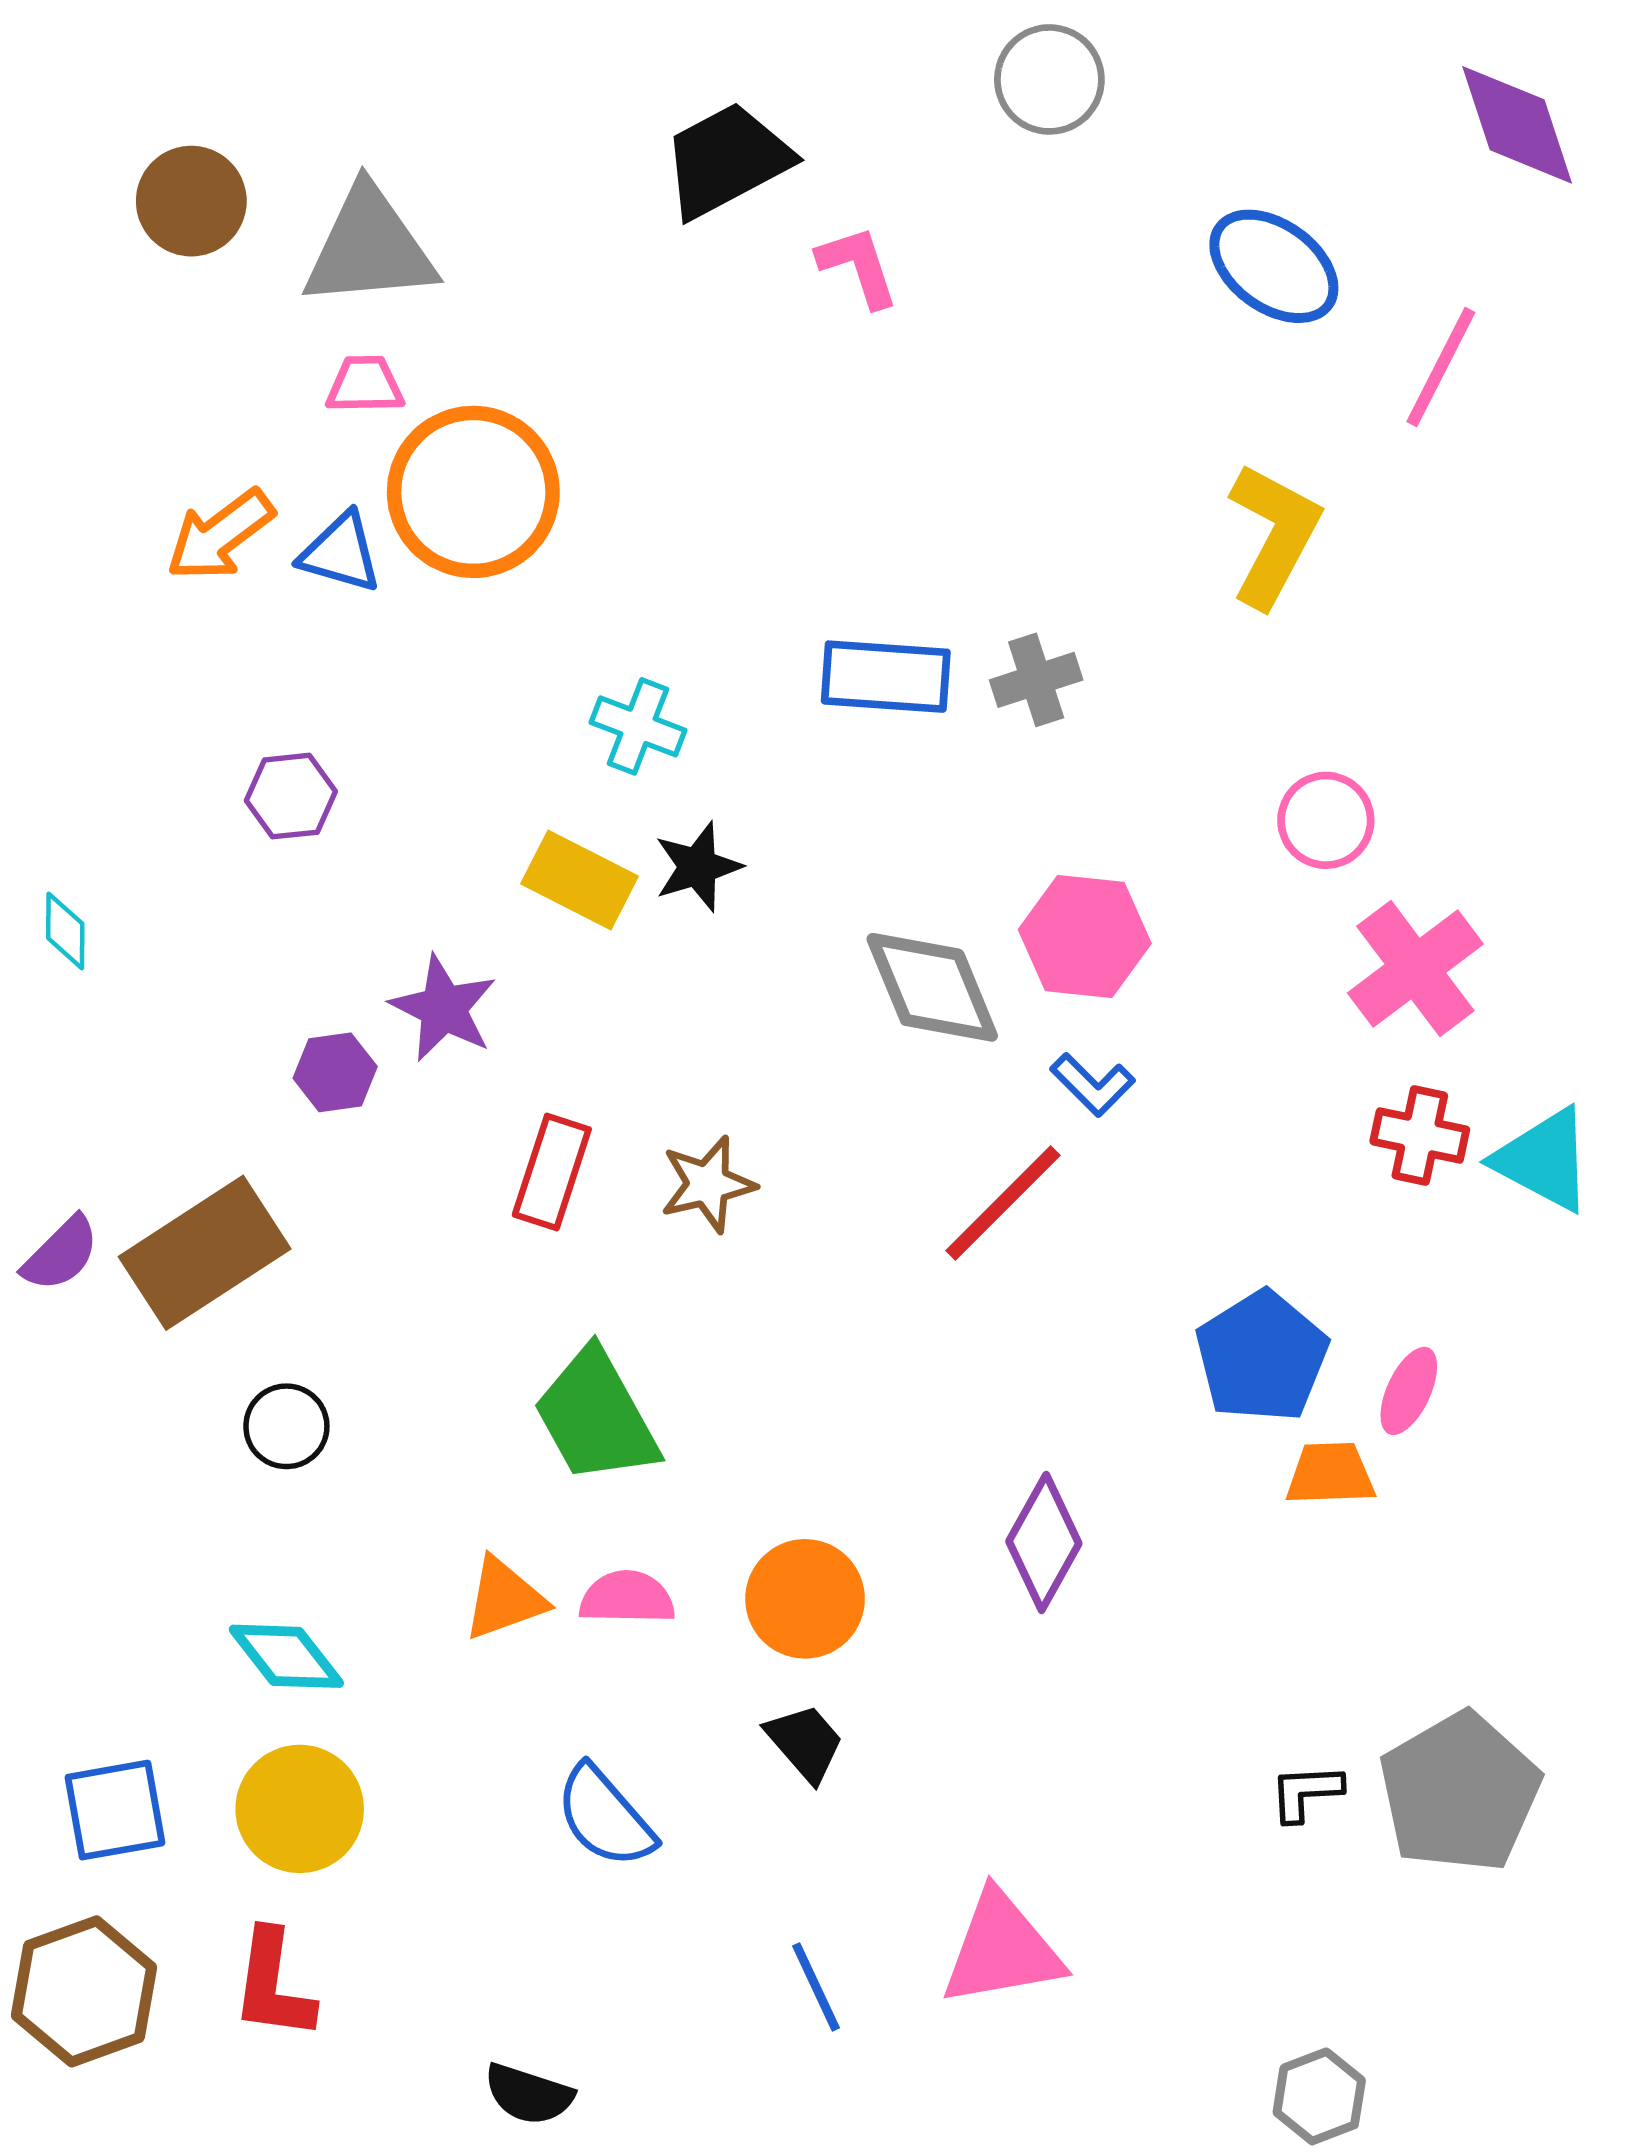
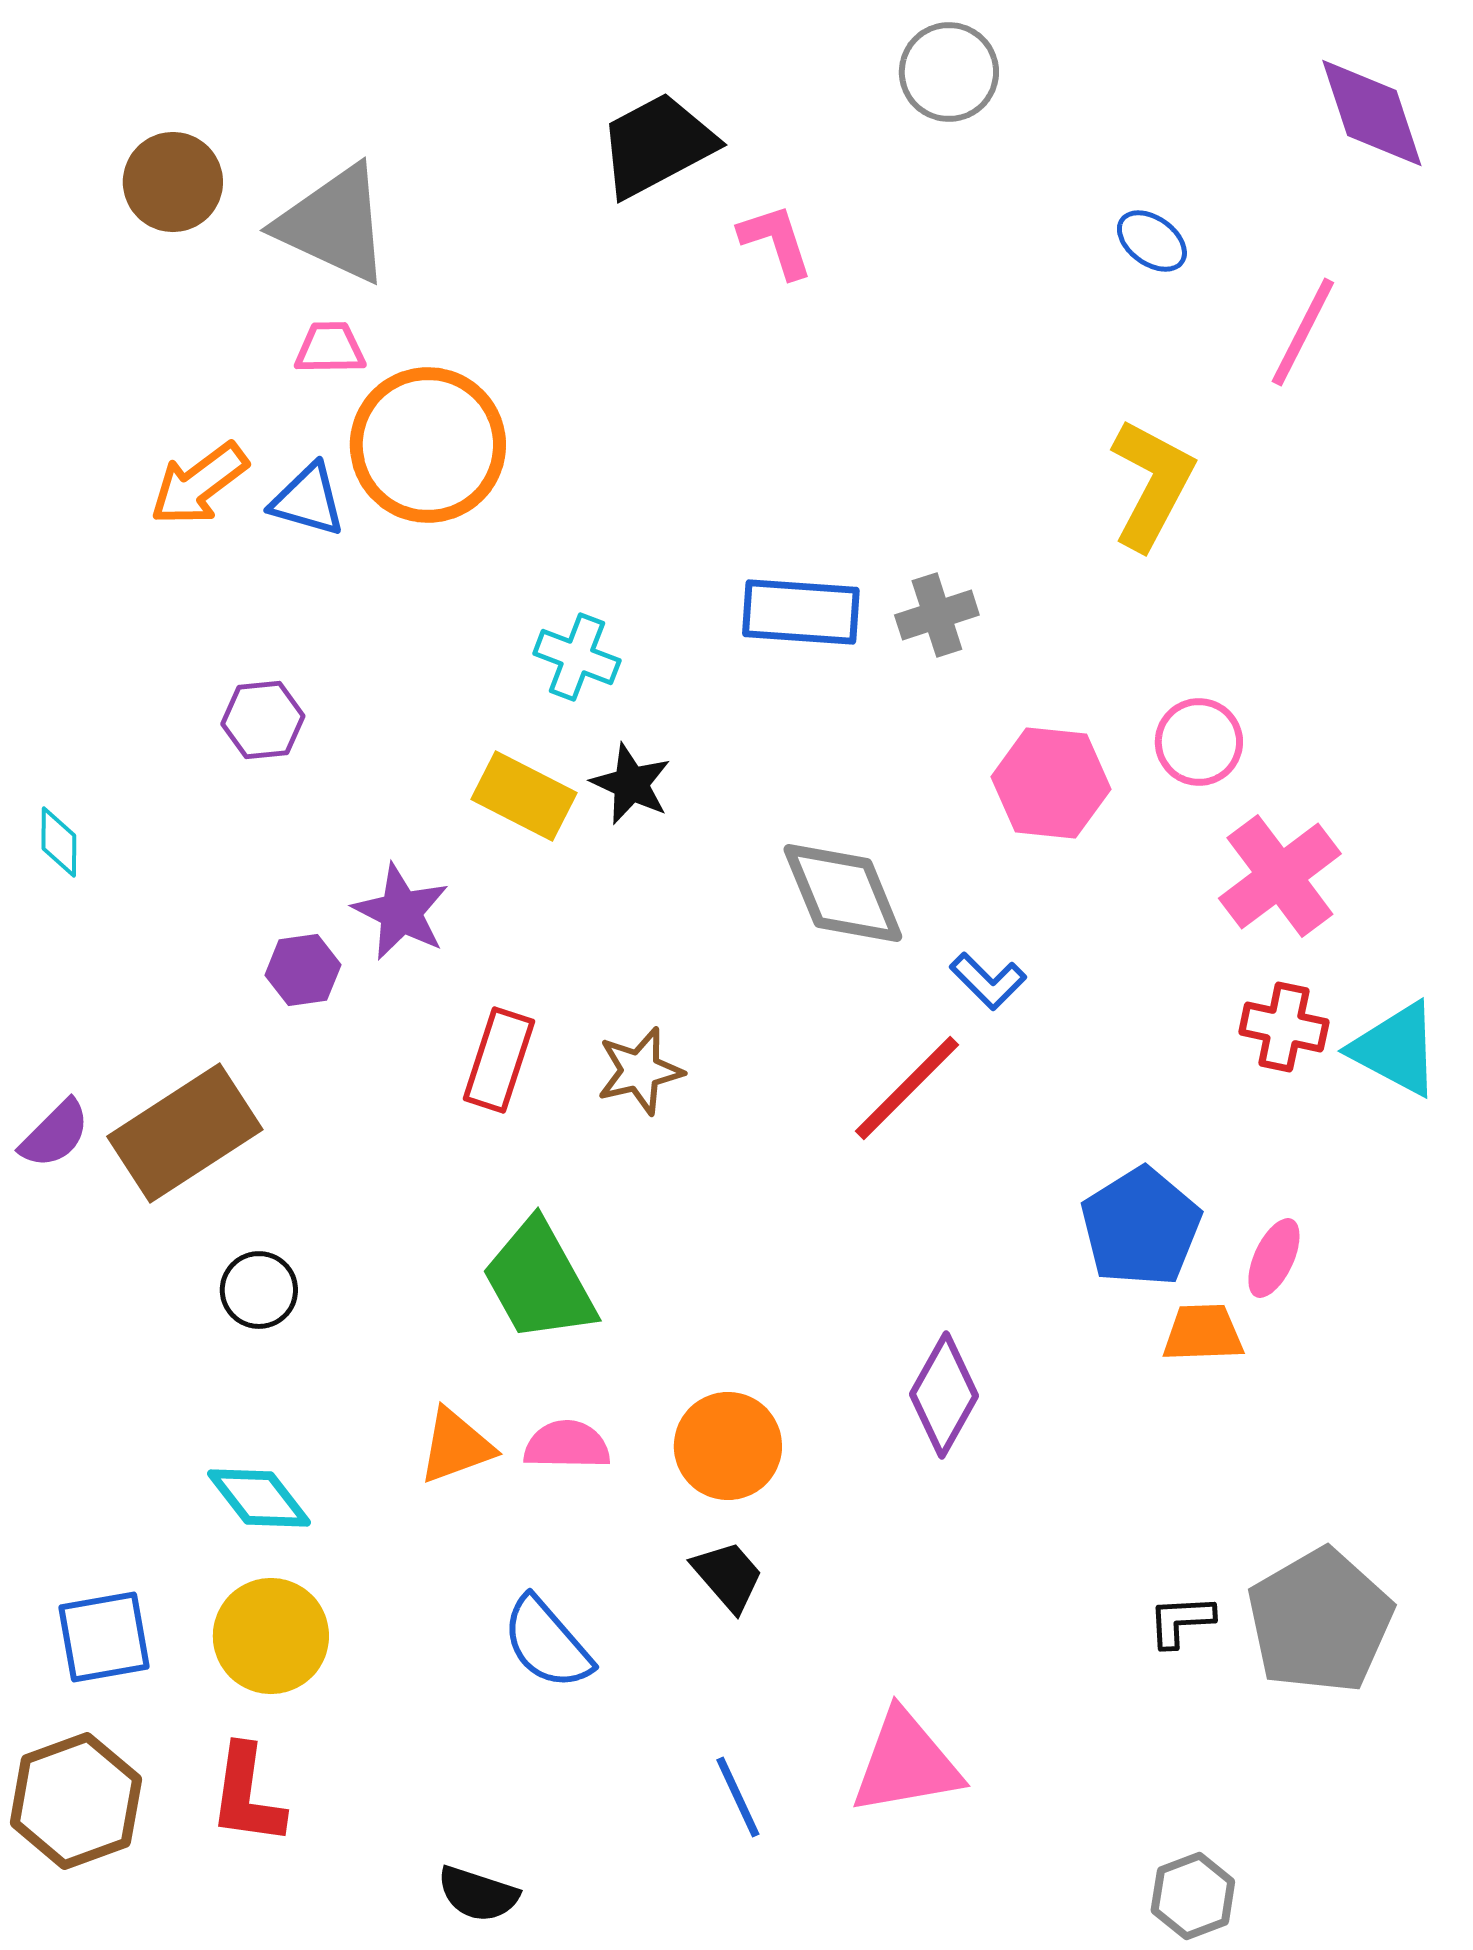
gray triangle: (369, 248) -> (334, 224), turned 30
blue ellipse: (1274, 266) -> (1152, 241), size x0.6
black star: (698, 867) -> (631, 784), turned -30
pink hexagon: (1085, 936) -> (1051, 783), moved

